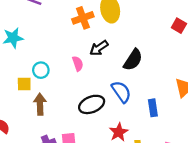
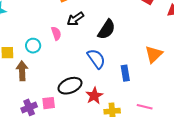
cyan circle: (41, 70) -> (33, 46), moved
black ellipse: (92, 104) -> (70, 86), moved

